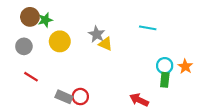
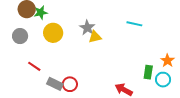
yellow triangle: (105, 44) -> (95, 37), turned -40
cyan circle: (165, 66) -> (163, 80), moved
red line: (31, 77) -> (34, 66), moved

